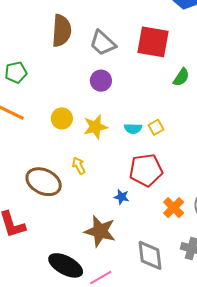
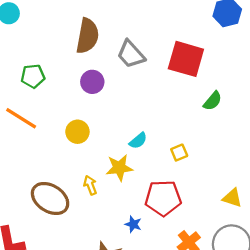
purple circle: (101, 81) -> (92, 82), moved
yellow star: (95, 127) -> (119, 168), moved
cyan semicircle: (133, 129) -> (138, 141), moved, turned -48

